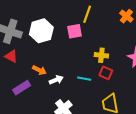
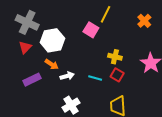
white hexagon: (41, 31) -> (52, 40), moved
pink square: (74, 31) -> (91, 30), turned 35
red triangle: (11, 56) -> (25, 47), turned 40

